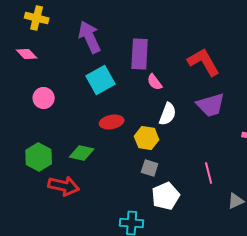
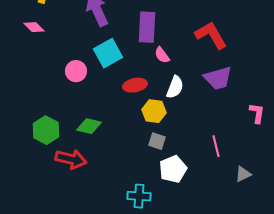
pink circle: (44, 98) -> (76, 71), moved
red ellipse: (112, 122) -> (135, 85), moved

